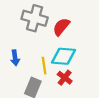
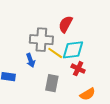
gray cross: (35, 18) -> (41, 40), moved
yellow line: (44, 66) -> (55, 53), moved, turned -35

